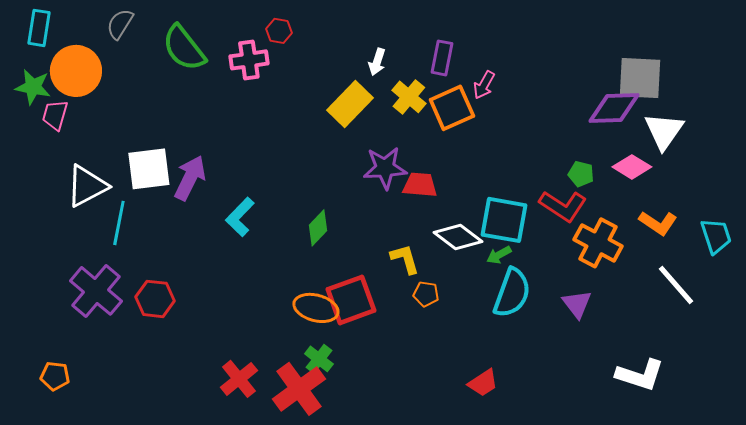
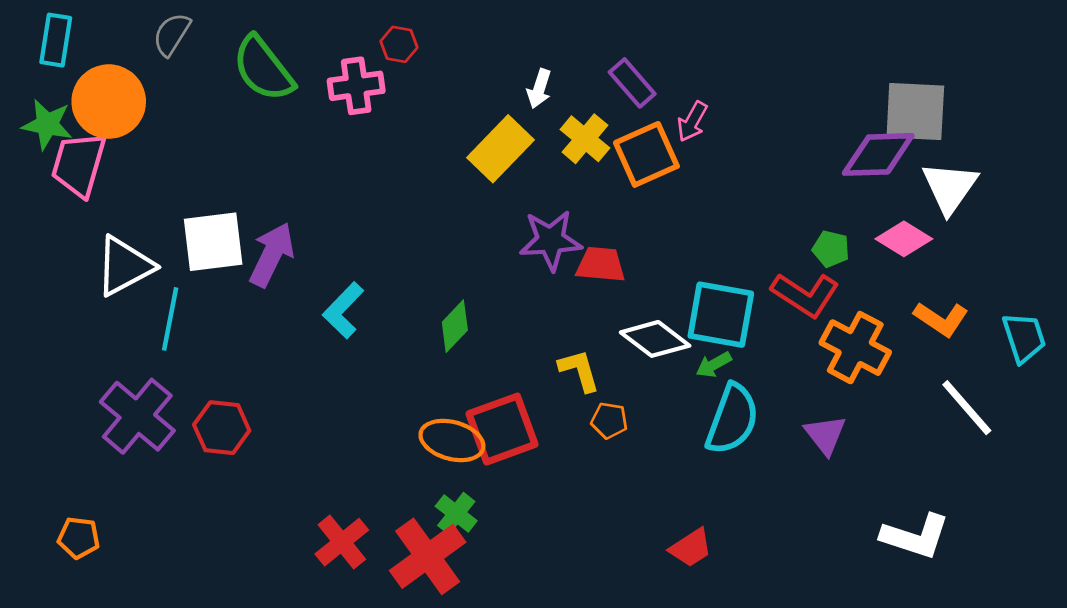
purple rectangle: (442, 58) -> (632, 83), turned -52
pink trapezoid: (55, 115) -> (79, 164), size x1.5

